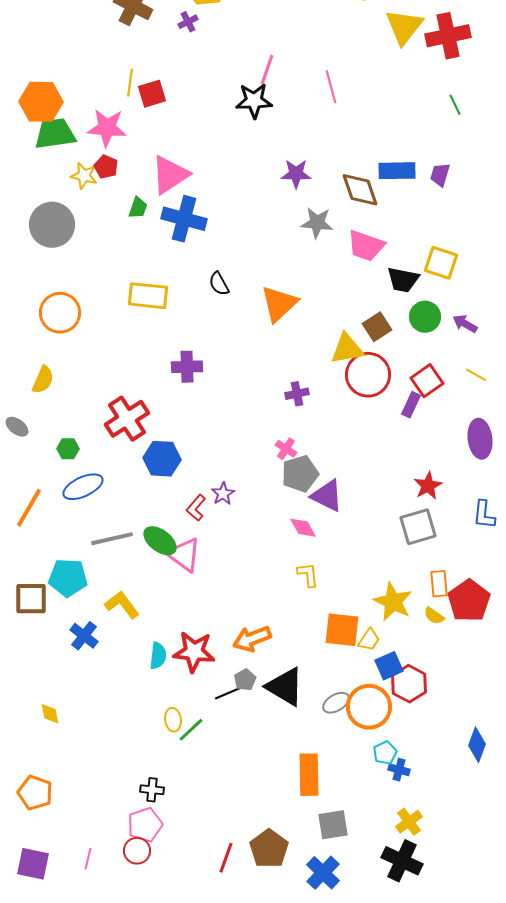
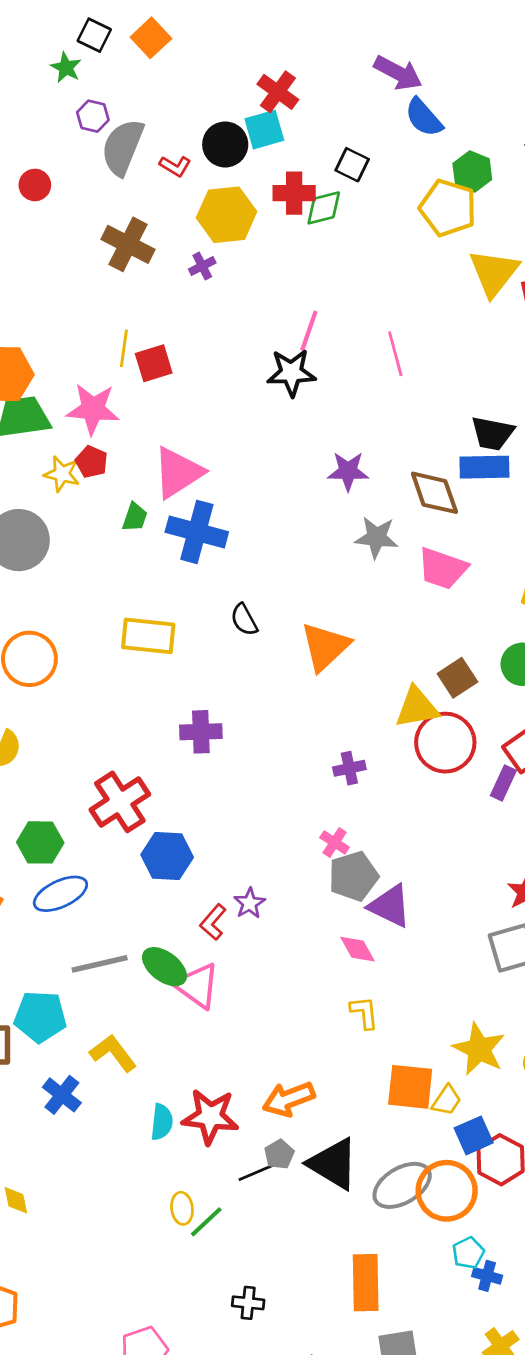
black trapezoid: (403, 280) -> (493, 433), moved
green hexagon: (68, 449) -> (40, 842), size x1.5
gray ellipse: (336, 703) -> (402, 1185), size x1.6
black cross: (152, 790) -> (248, 1303), moved

